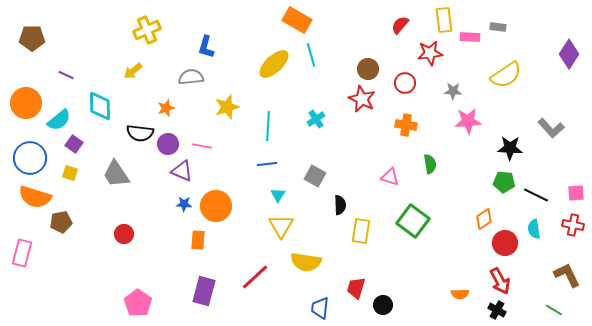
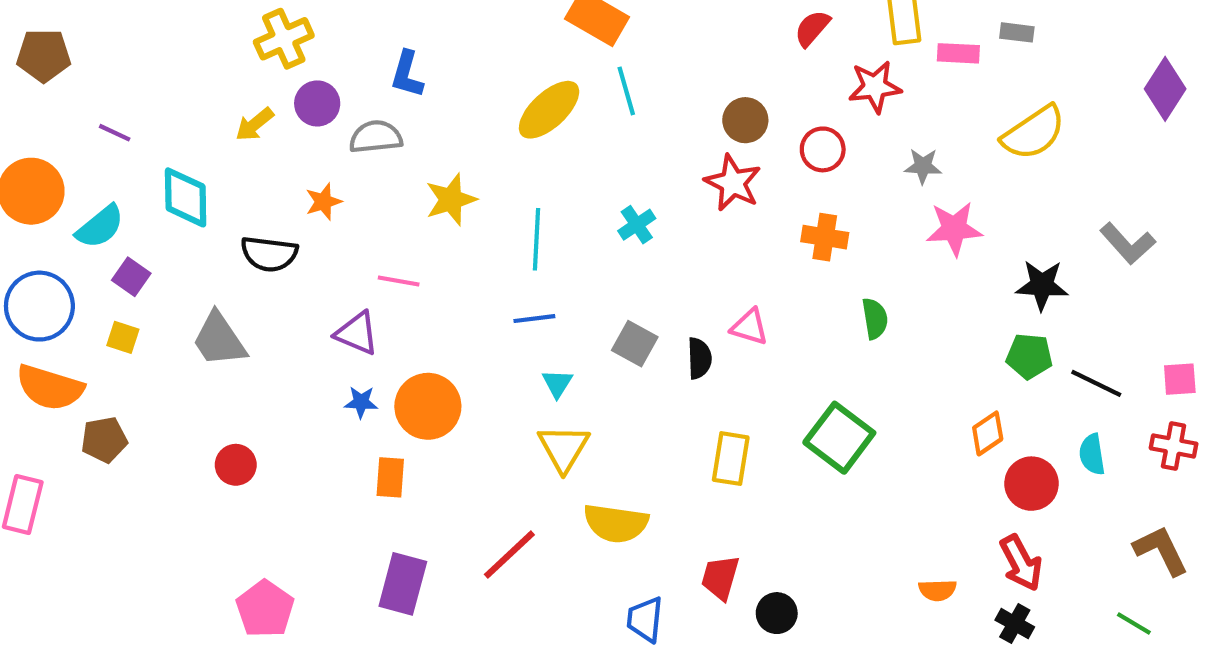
purple circle: (168, 144) -> (317, 103), moved
pink triangle: (390, 177) -> (750, 327), moved
black semicircle: (340, 205) -> (699, 358), moved

